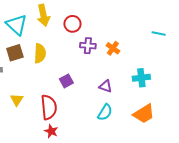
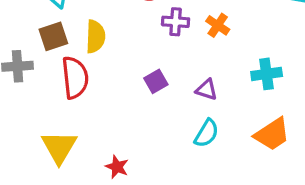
purple square: (66, 81) -> (156, 81), moved
yellow triangle: (17, 100) -> (59, 147), moved, size x1.6
red semicircle: (49, 107) -> (75, 78), moved

